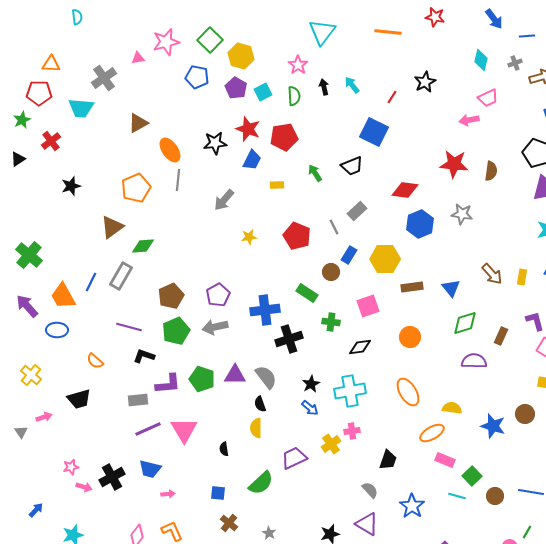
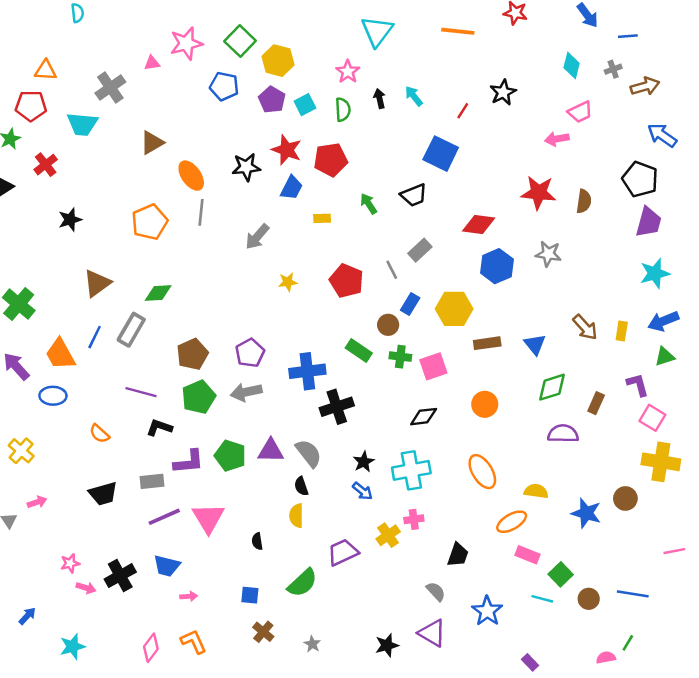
brown triangle: (112, 227) -> (97, 283), moved
green cross: (331, 322) -> (400, 357), moved
black trapezoid: (79, 399) -> (103, 494), moved

